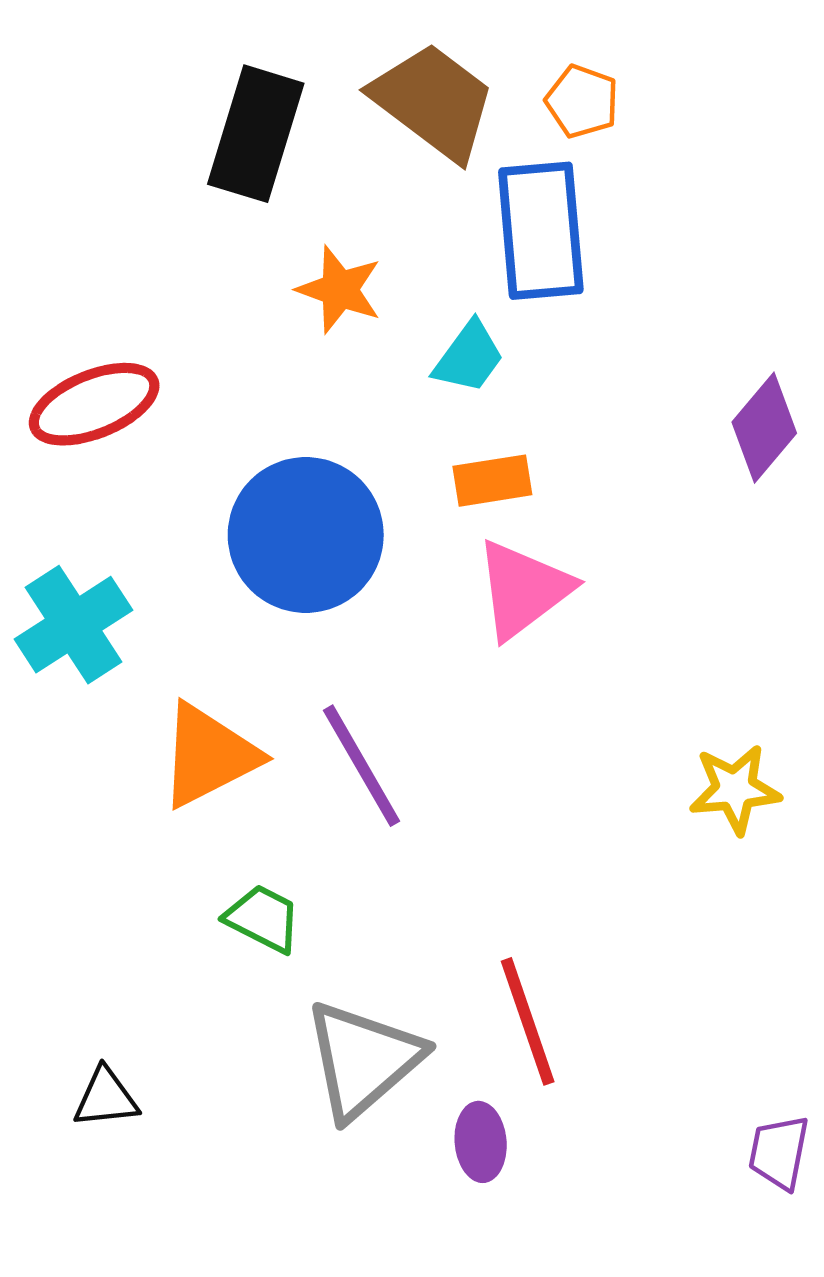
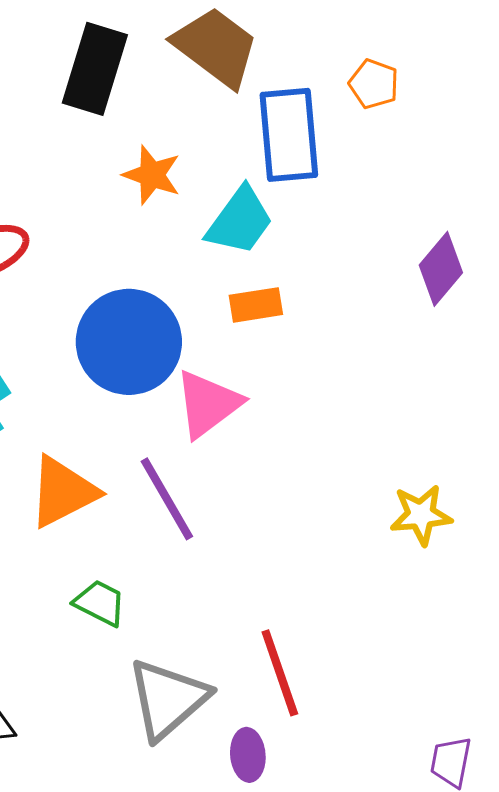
orange pentagon: (582, 101) -> (374, 84), moved
cyan trapezoid: (469, 357) -> (240, 221), size x1.4
pink triangle: (523, 589) -> (208, 404), moved

